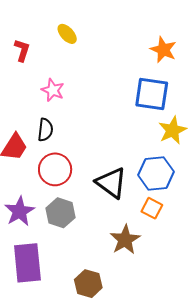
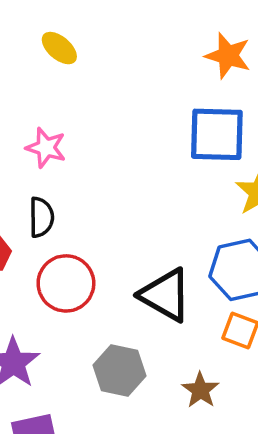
gray hexagon: (60, 213) -> (120, 370), moved
brown star: (125, 240) -> (200, 390), size x0.7

